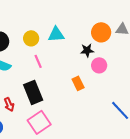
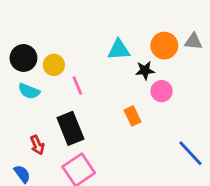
cyan triangle: (56, 34) -> (119, 50), moved
yellow circle: (31, 38) -> (54, 65), moved

